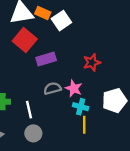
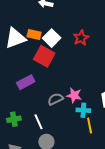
red square: (25, 40) -> (44, 56), moved
purple rectangle: (46, 59) -> (26, 82), moved
red star: (92, 62) -> (81, 38), moved

